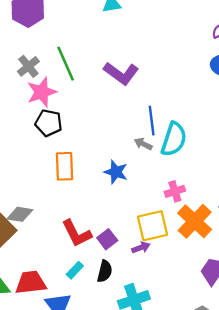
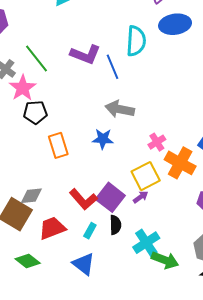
blue line: (152, 121) -> (112, 67), moved
cyan semicircle: (174, 139) -> (136, 41), moved
gray arrow: (143, 144) -> (120, 109), size x1.8
purple square: (107, 239) -> (110, 197), size x1.6
red trapezoid: (31, 283) -> (52, 228), moved

